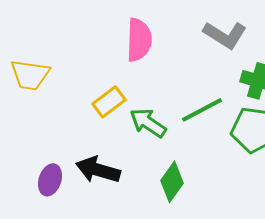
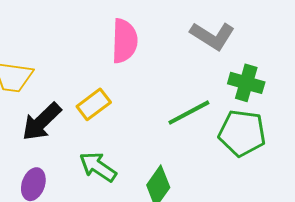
green arrow: (148, 123) -> (98, 167), moved
black arrow: (98, 170) -> (42, 122), moved, turned -60

